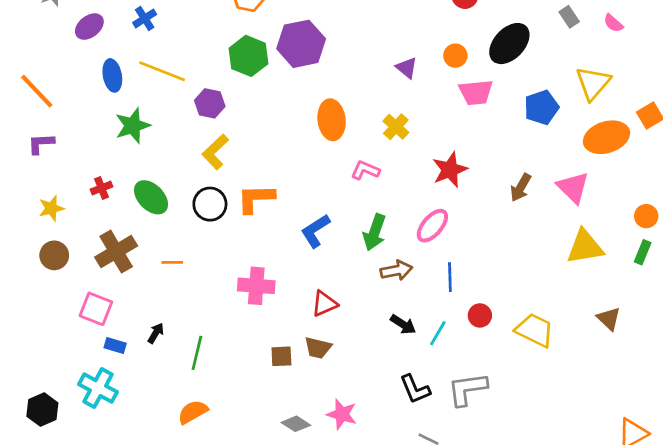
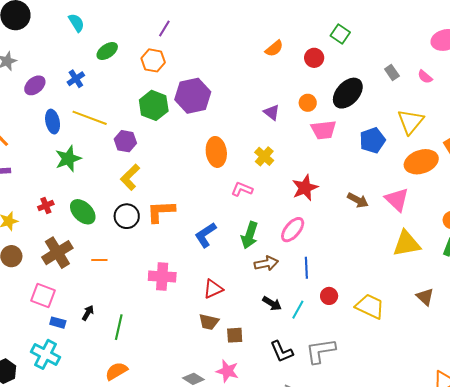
brown arrow: (521, 188) -> (358, 200), turned -90
brown square: (281, 356) -> (235, 335), moved

